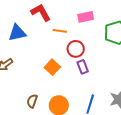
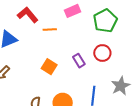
red circle: (76, 49) -> (102, 53), moved

